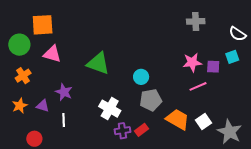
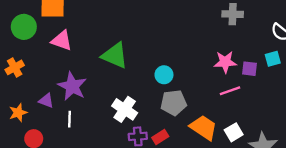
orange cross: (23, 76) -> (15, 67), moved
purple star: (64, 92) -> (72, 86), size x1.4
orange star: (20, 106) -> (18, 113), moved

